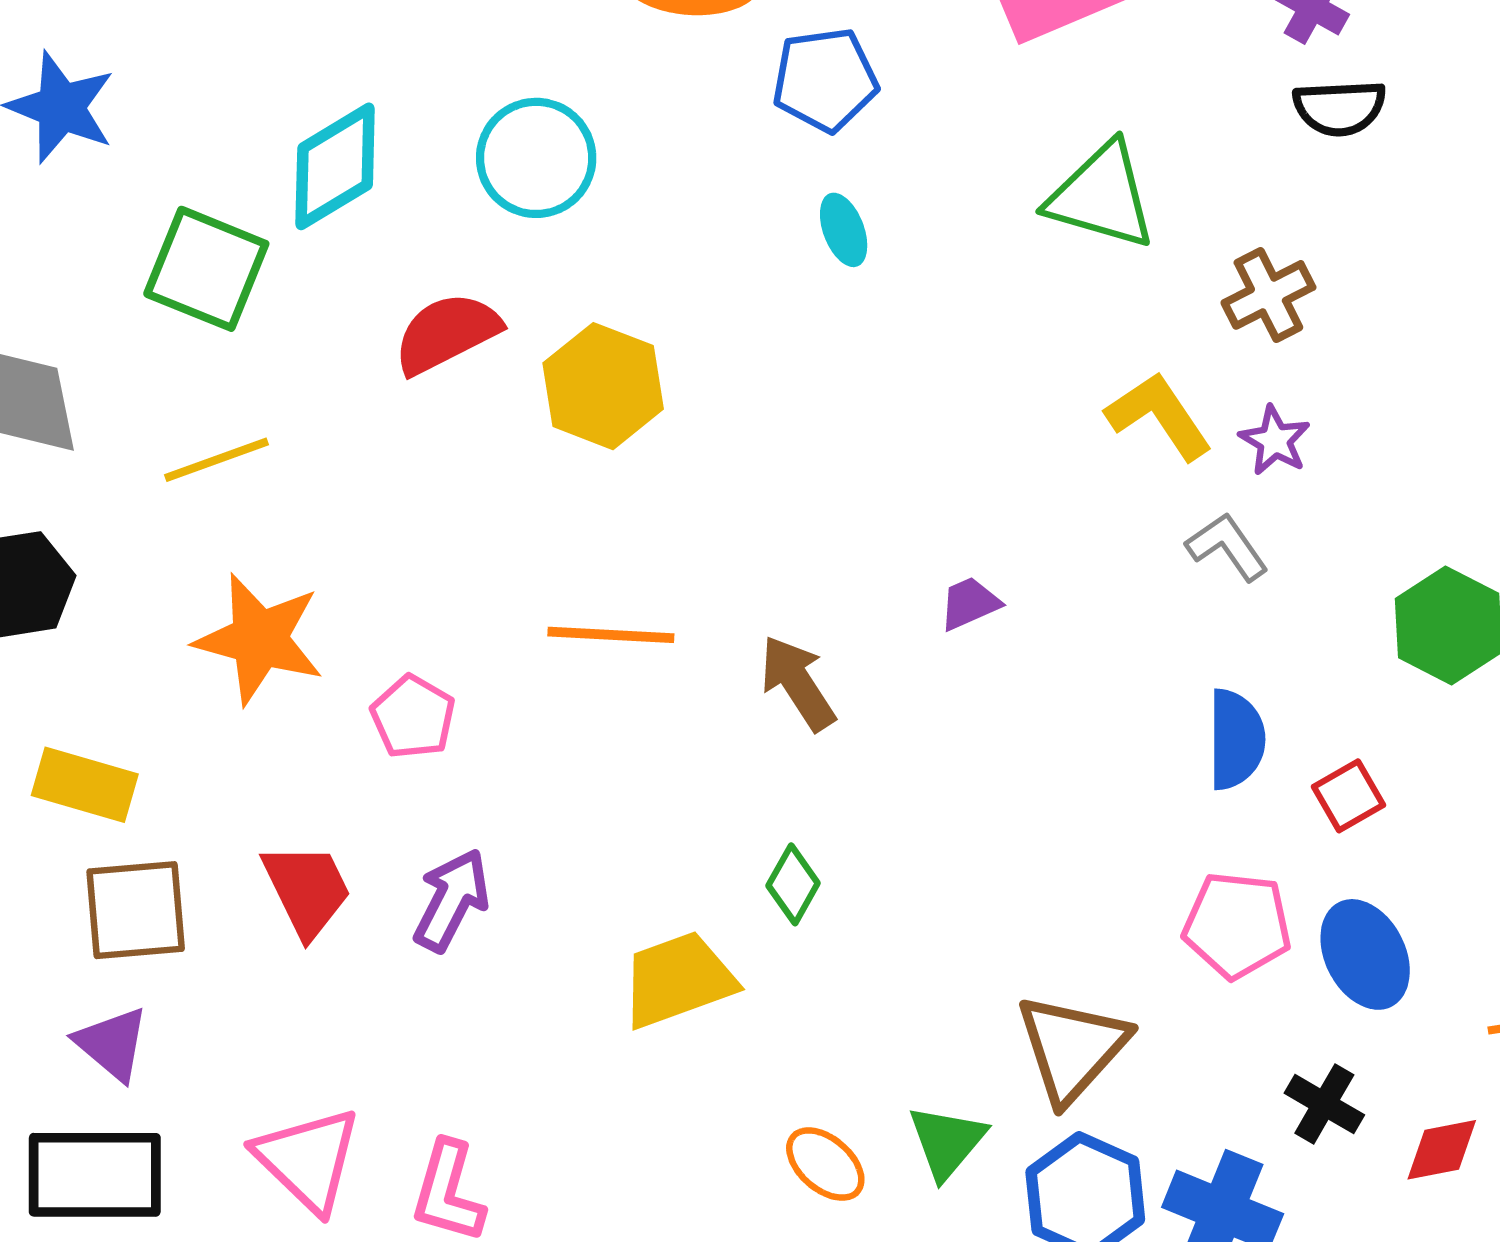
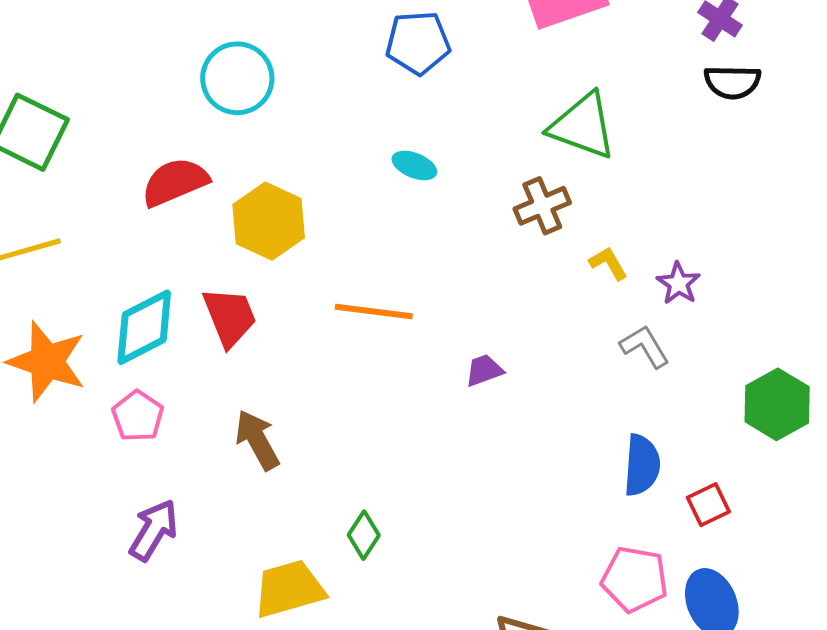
cyan diamond: (335, 166) -> (144, 327), moved
cyan ellipse: (844, 230) -> (414, 165), moved, turned -51
brown cross: (1268, 295) -> (542, 206), moved
yellow L-shape: (1159, 416) -> (608, 263), size x0.6
orange line: (611, 635) -> (374, 311), moved
brown arrow: (798, 683) -> (257, 440), moved
red trapezoid: (307, 890) -> (230, 317), moved

